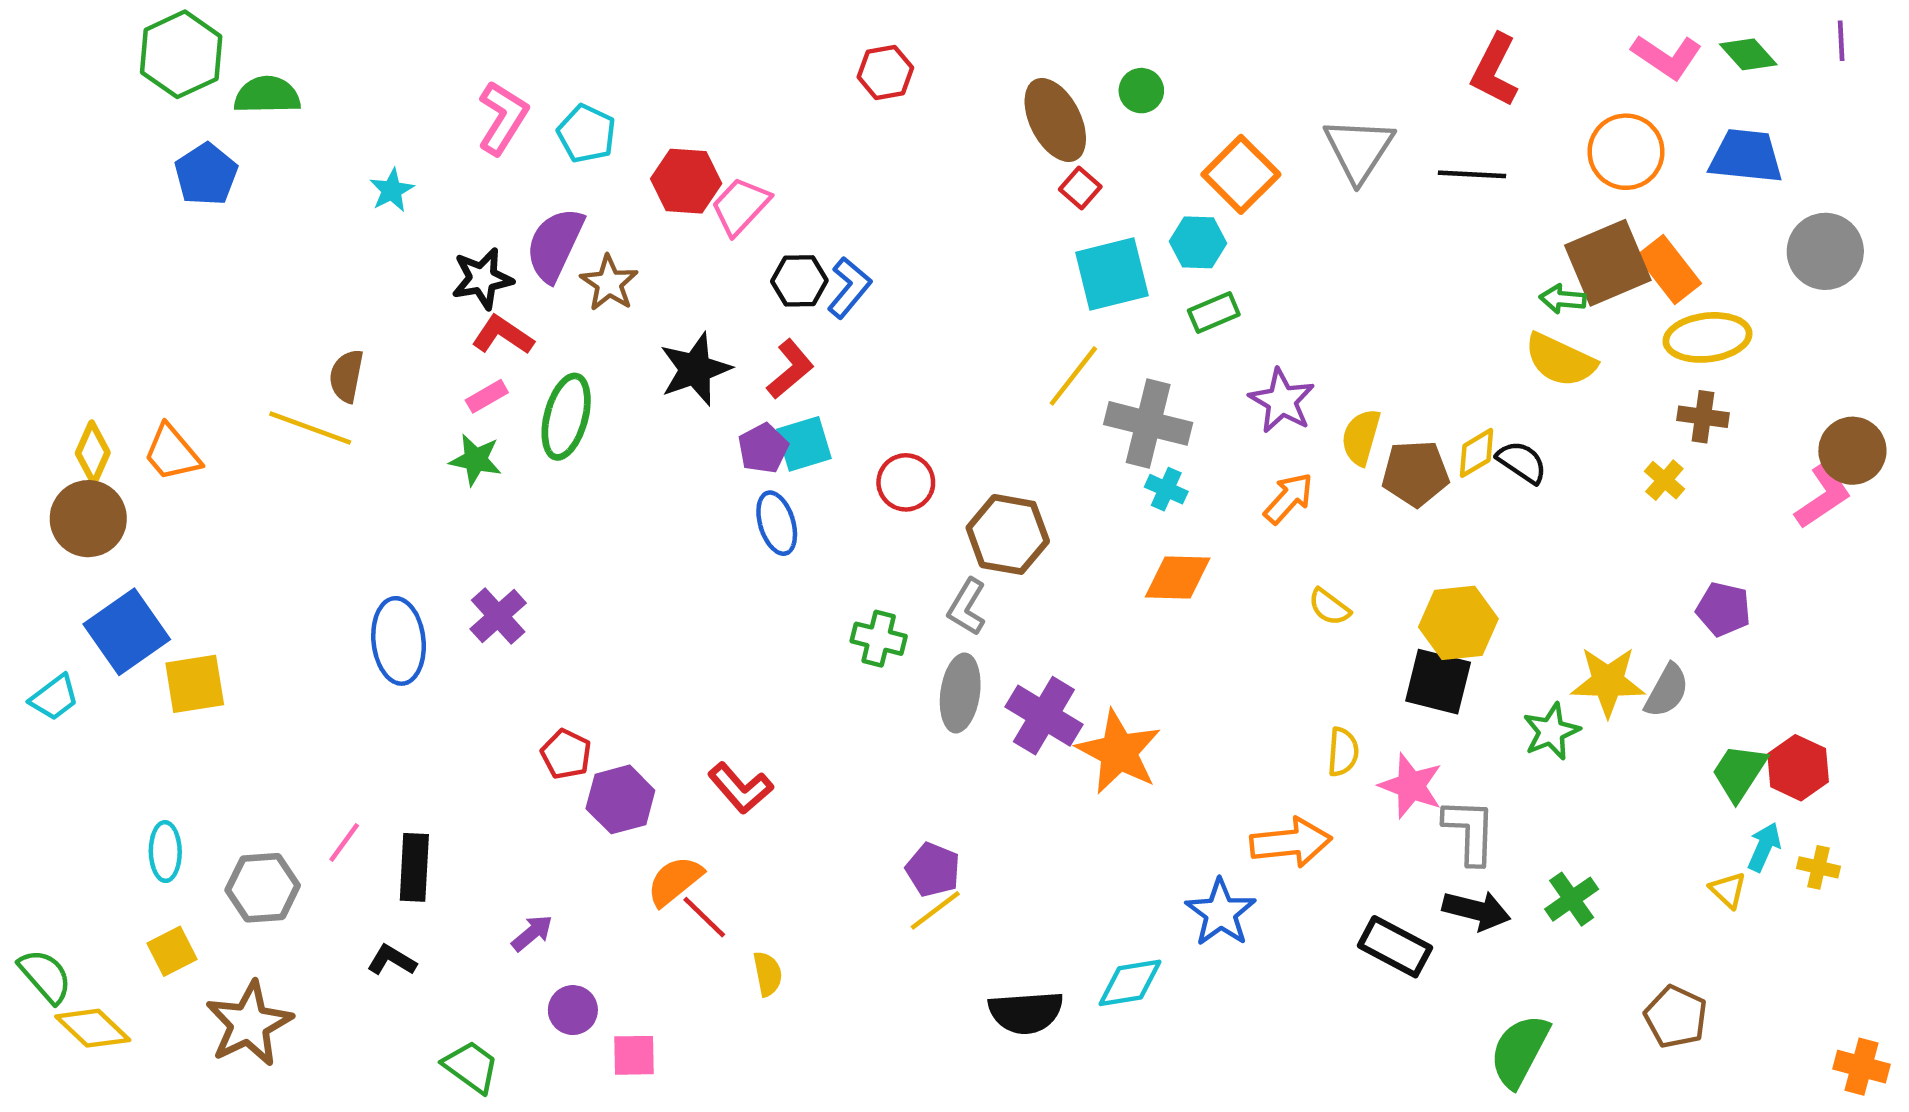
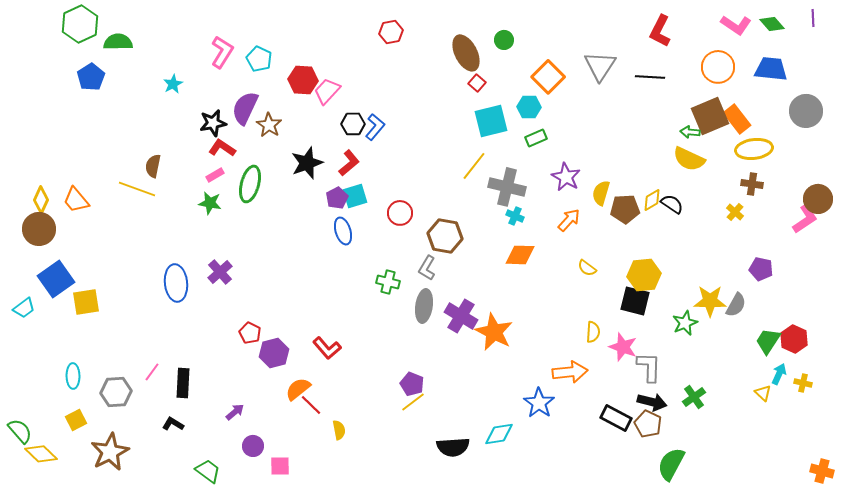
brown pentagon: (1676, 1017) -> (648, 424), moved

